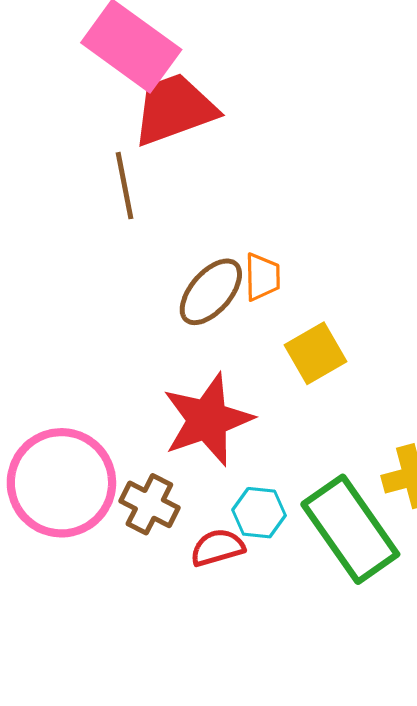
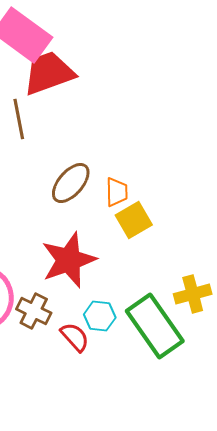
orange trapezoid: (262, 277) -> (117, 192), moved
red semicircle: (217, 548) -> (75, 337), turned 64

